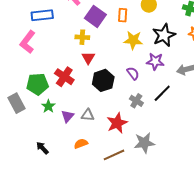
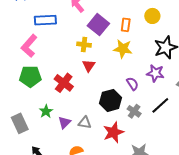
yellow star: (133, 40) -> (123, 49), moved
black hexagon: (103, 80) -> (111, 100), moved
green pentagon: (37, 84) -> (30, 76), moved
gray rectangle: (17, 103) -> (20, 123), moved

